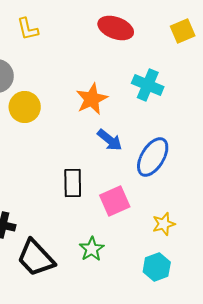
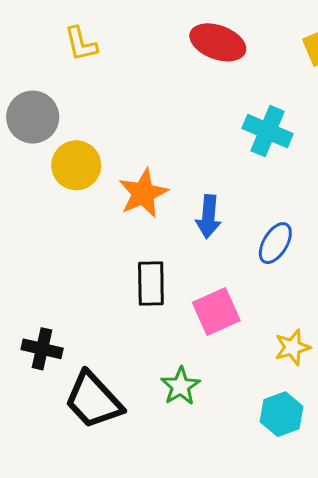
orange star: (92, 99) -> (143, 193), moved
blue arrow: (110, 140) -> (208, 217), turned 56
blue ellipse: (153, 157) -> (275, 243), size x0.7

